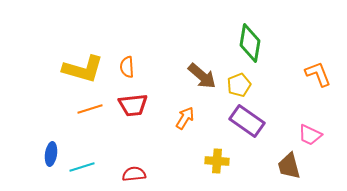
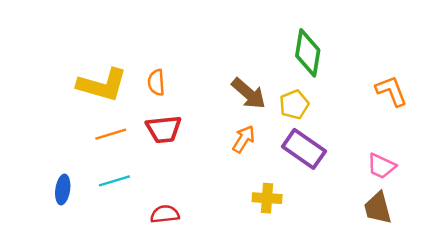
orange arrow: (185, 118) -> (244, 139), moved
brown trapezoid: (289, 166) -> (378, 208), moved
cyan line: (82, 167) -> (114, 181), moved

